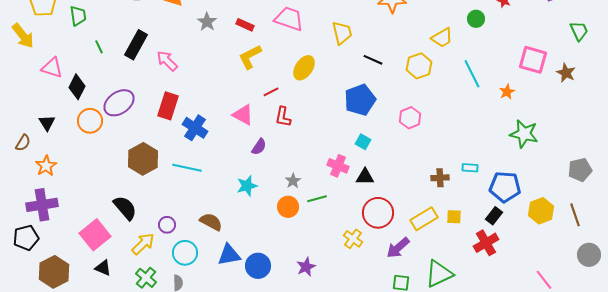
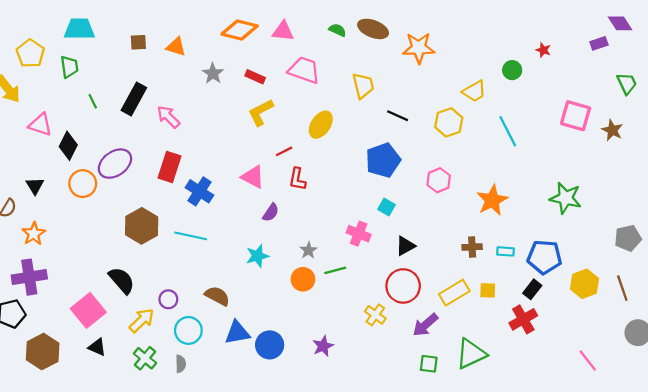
orange star: (507, 92) -> (492, 200), moved, size x1.8
cyan rectangle: (470, 168) -> (505, 251), moved
black triangle: (365, 177) -> (405, 246), moved, turned -30

